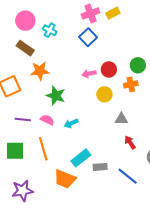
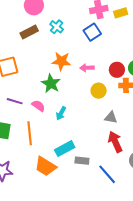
cyan cross: (50, 30) -> (57, 27), moved
brown rectangle: (25, 48) -> (29, 32), turned -72
red circle: (109, 69) -> (117, 70), moved
orange star: (40, 71) -> (61, 61), moved
cyan arrow: (71, 123) -> (61, 113), turned -48
red arrow: (130, 142) -> (115, 142), size x1.5

